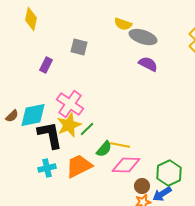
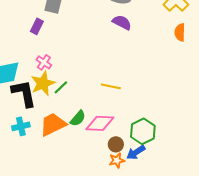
purple rectangle: (46, 65) -> (37, 26), moved
pink cross: (70, 104) -> (44, 62), size x0.6
yellow line: (120, 145) -> (111, 86), moved
green semicircle: (104, 149) -> (78, 118), moved

